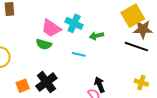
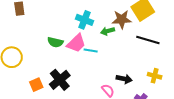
pink trapezoid: (51, 28) -> (76, 43), moved, turned -75
brown star: (143, 29) -> (122, 19), moved
black arrow: (100, 85) -> (124, 79), moved, turned 126

